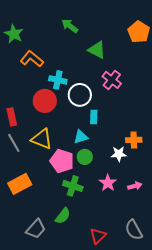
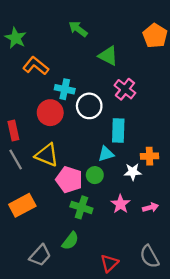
cyan rectangle: (94, 117) -> (118, 130), moved, size x1.5
cyan triangle: (81, 137) -> (106, 154), moved

